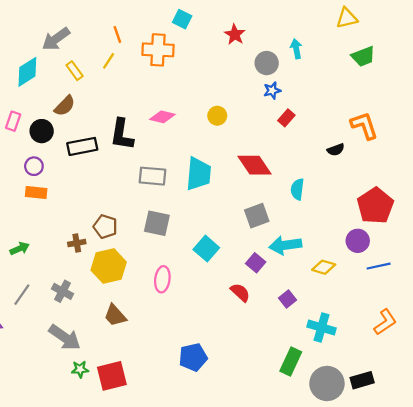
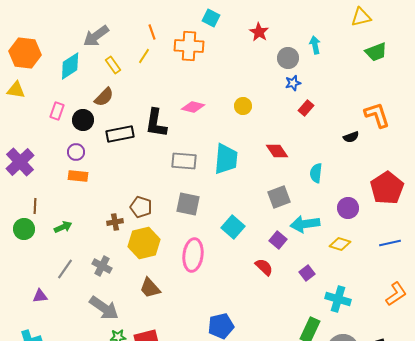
red diamond: (255, 165) -> (277, 151), size x0.7
purple circle: (358, 241) -> (348, 208), moved
pink ellipse: (162, 279) -> (193, 255), size x1.4

